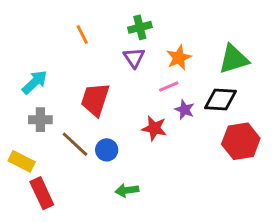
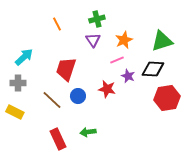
gray cross: (40, 120) -> (18, 83), moved
blue circle: (107, 150) -> (78, 96), moved
red rectangle: (42, 193) -> (58, 139), moved

